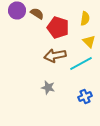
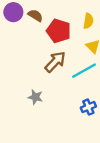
brown arrow: (55, 56) -> (55, 62), turned 145
gray star: (48, 88) -> (35, 97), moved

